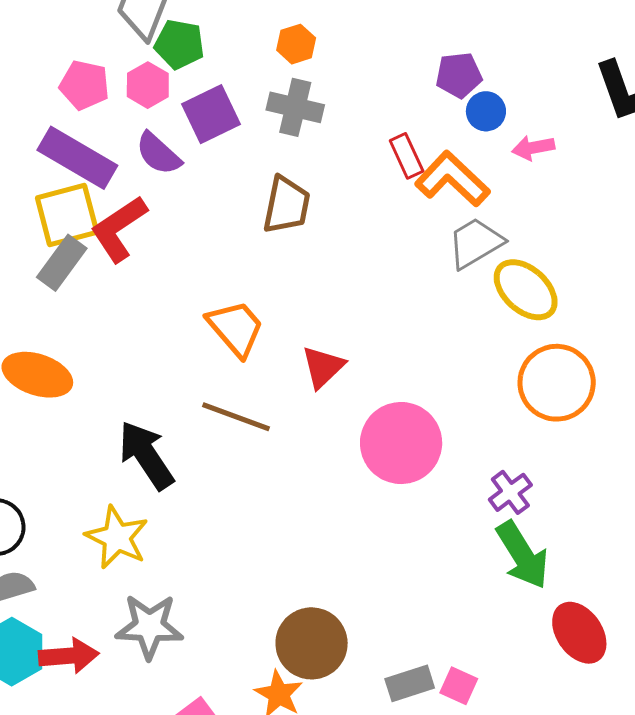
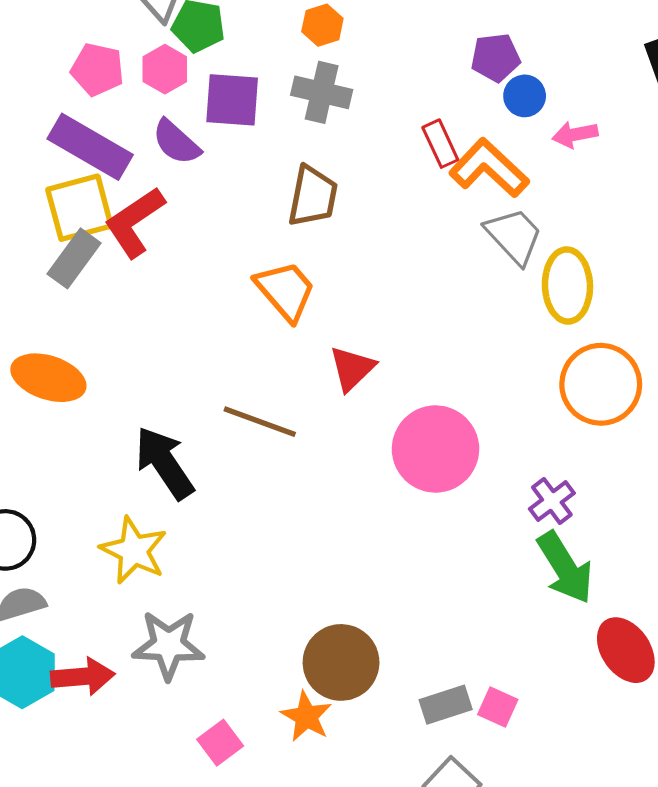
purple square: (211, 114) -> (232, 100), turned 30
gray trapezoid: (475, 243) -> (514, 236), turned 78
yellow ellipse: (526, 290) -> (567, 286), turned 46
orange trapezoid: (236, 328) -> (286, 291), moved

